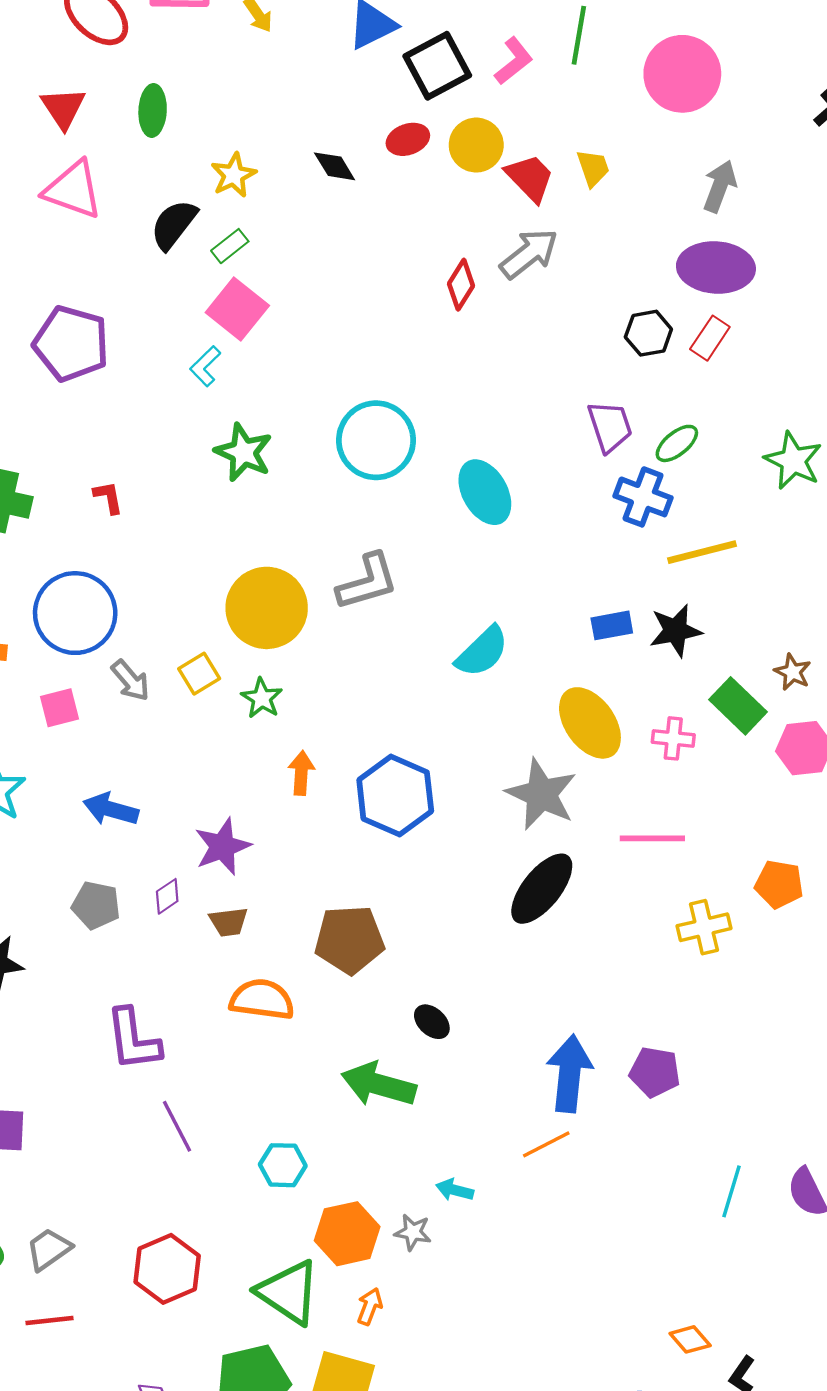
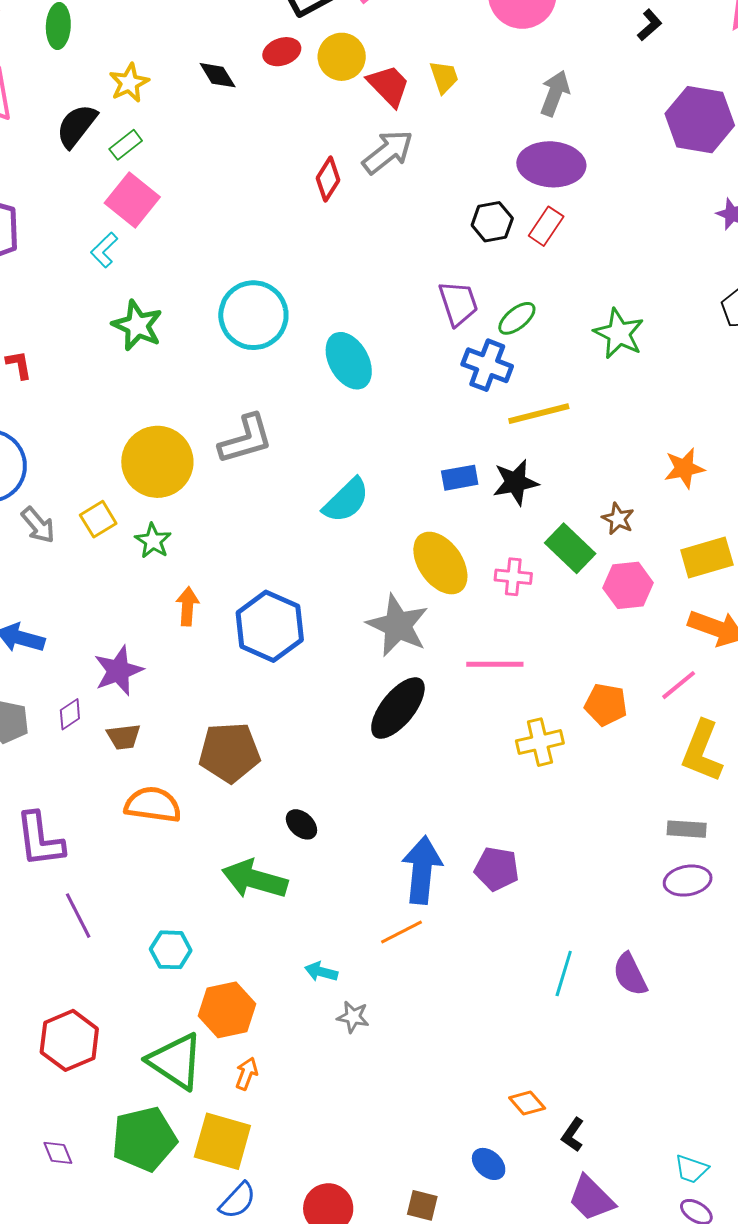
gray star: (413, 1232) -> (353, 1017), moved

